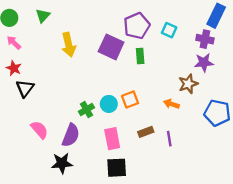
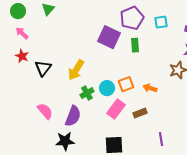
cyan square: (169, 30) -> (161, 22), turned -32
yellow arrow: (69, 45) -> (76, 70), moved, turned 45
black triangle: (25, 88) -> (43, 68), moved
orange arrow: (171, 104) -> (150, 88), moved
pink rectangle: (112, 139) -> (116, 109), moved, turned 48
purple line: (169, 139) -> (161, 139), moved

